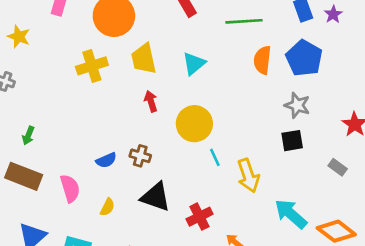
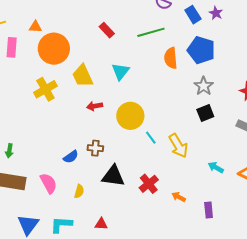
red arrow: (151, 101) -> (95, 106), turned -70
gray star: (297, 105) -> (204, 86), turned 30
cyan arrow: (291, 214) -> (216, 167), size x0.6

